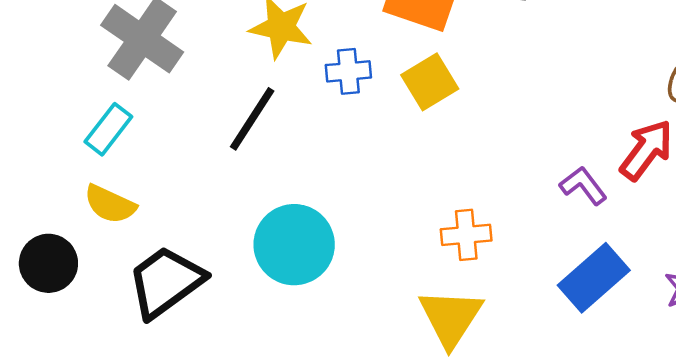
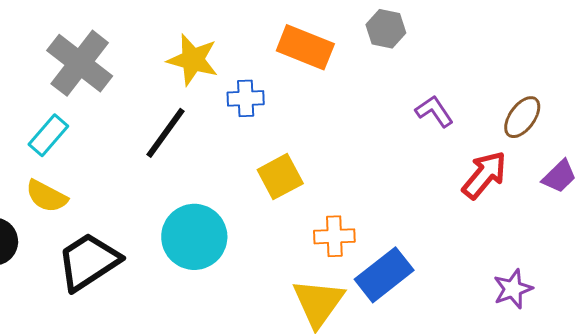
yellow square: (430, 82) -> (280, 177), moved
purple L-shape: (583, 186) -> (434, 111), moved
blue rectangle: (594, 278) -> (384, 275), moved

